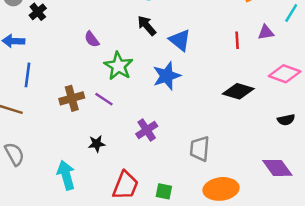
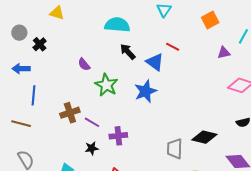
red line: (237, 40) -> (173, 47), moved, turned -56
black diamond: (238, 91) -> (204, 137), moved
purple line: (104, 99) -> (92, 122), moved
purple cross: (147, 130) -> (118, 136), moved, turned 30

